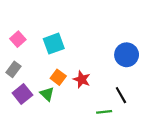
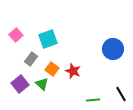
gray rectangle: (13, 69) -> (31, 59), moved
black line: (121, 95) -> (121, 94), moved

